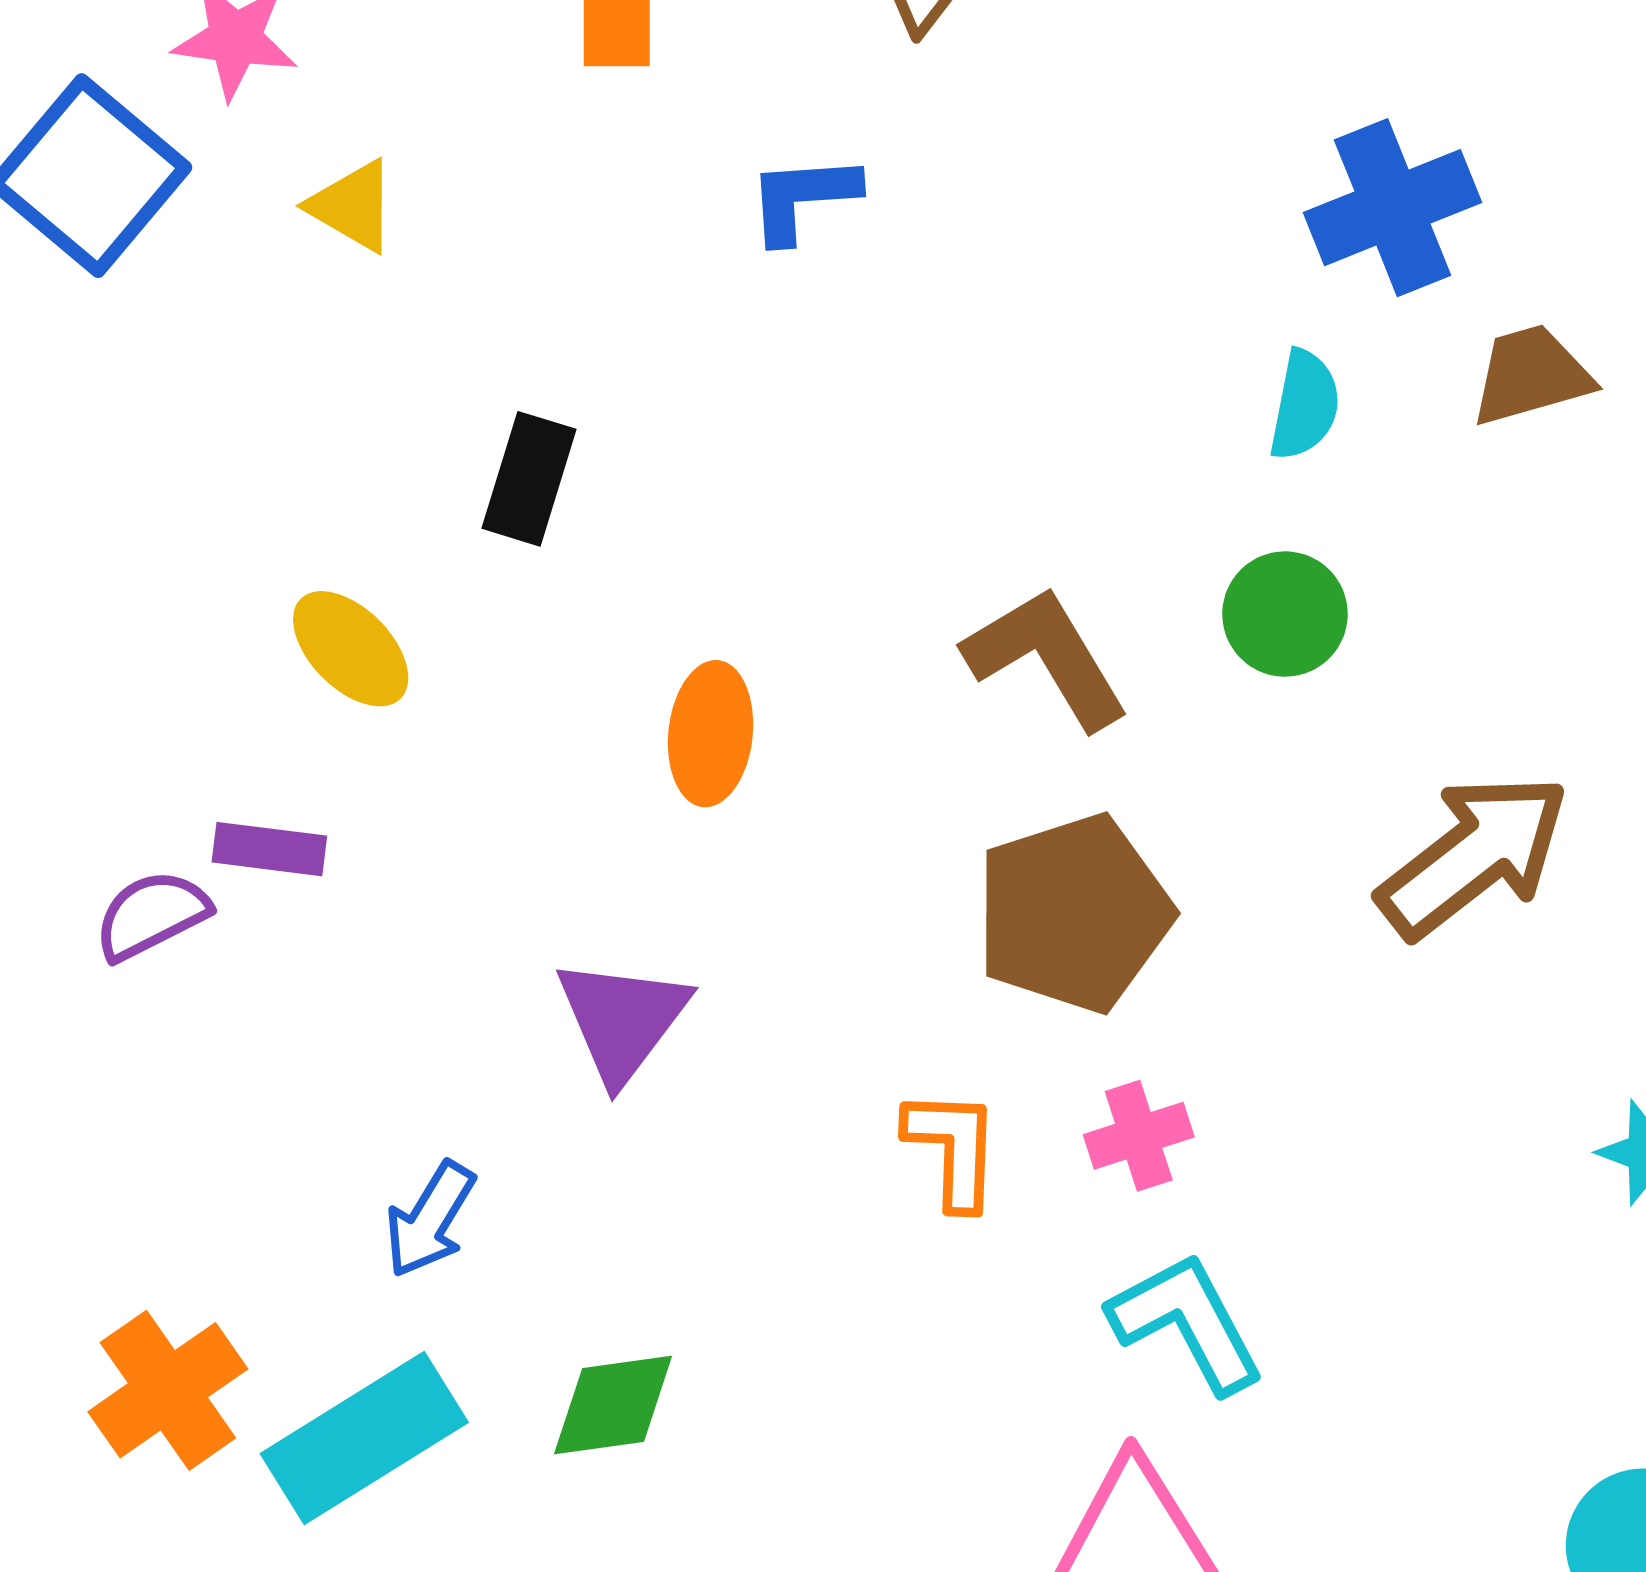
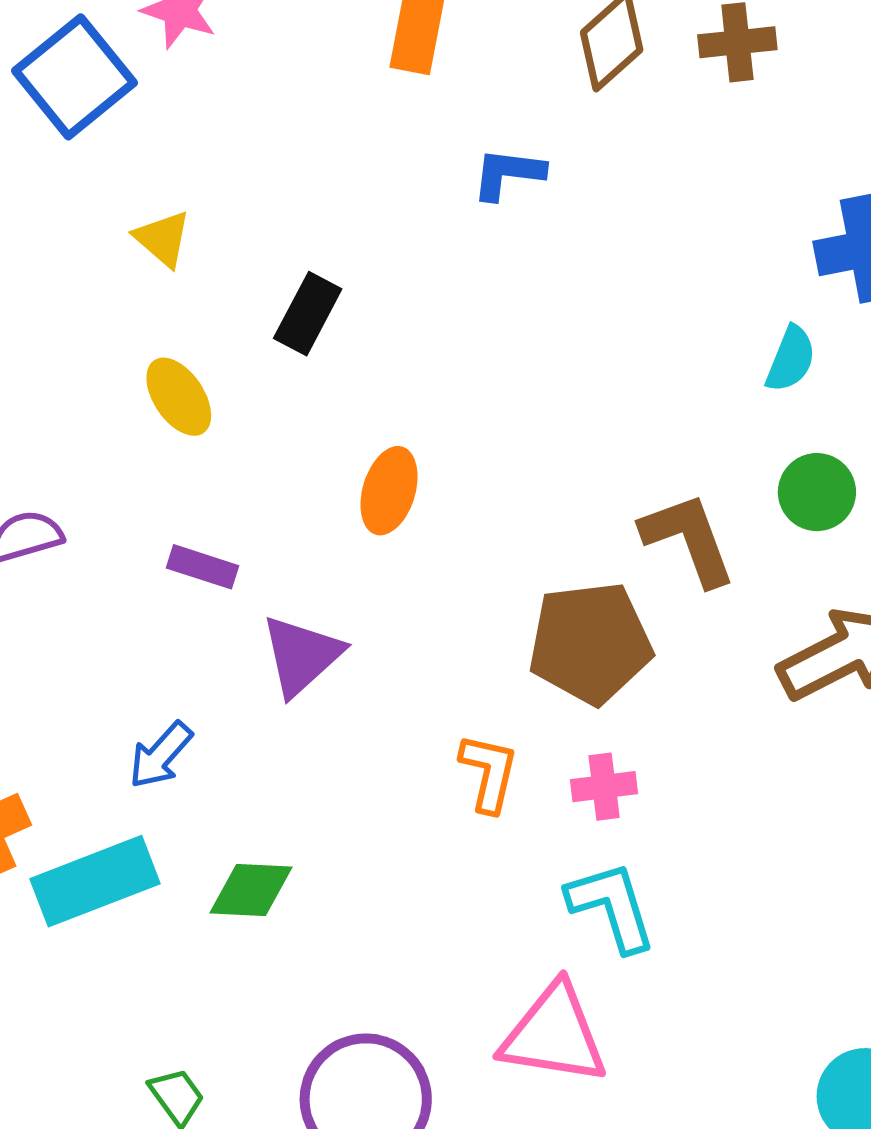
yellow triangle: (353, 206) -> (163, 239), moved
green circle: (1285, 614) -> (817, 492), moved
brown L-shape: (1047, 658) -> (688, 539), moved
purple rectangle: (269, 849) -> (203, 567), moved

